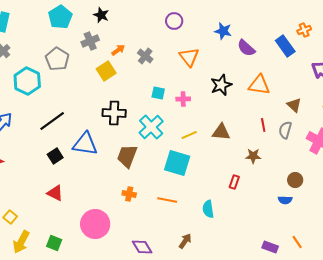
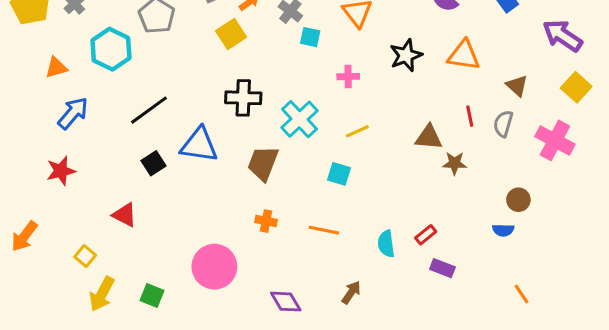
cyan square: (158, 93) -> (310, 37), moved
brown triangle: (221, 132) -> (429, 137), moved
cyan square: (177, 163) -> (339, 174), size x0.6
red rectangle: (234, 182) -> (426, 235), moved, turned 32
red triangle: (55, 193) -> (125, 215), moved
purple rectangle: (270, 247) -> (442, 268), moved

